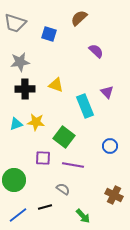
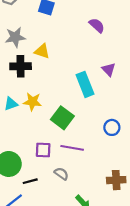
yellow triangle: (56, 85) -> (42, 51), moved
purple square: (43, 158) -> (43, 150), moved
brown cross: (114, 195) -> (116, 180), turned -30
black line: (45, 207) -> (30, 181), moved

